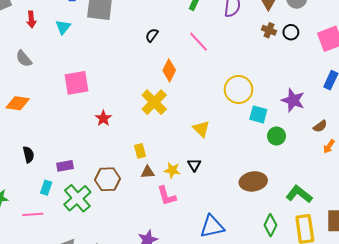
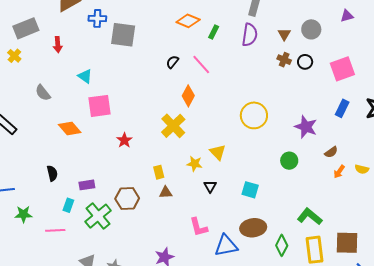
cyan triangle: (63, 27) -> (85, 76), moved, turned -35
pink line: (199, 42) -> (201, 65), moved
gray semicircle: (24, 59) -> (43, 93), moved
orange diamond: (18, 103) -> (70, 128), moved, turned 40
cyan square: (258, 114) -> (250, 190), moved
yellow star: (172, 170) -> (195, 164), moved
brown ellipse: (253, 181) -> (253, 228), moved
pink L-shape: (167, 196) -> (199, 227), moved

